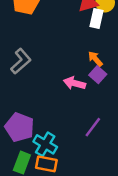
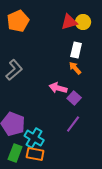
white rectangle: (97, 18) -> (76, 50), moved
purple square: (98, 75) -> (74, 98), moved

